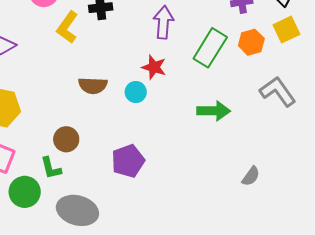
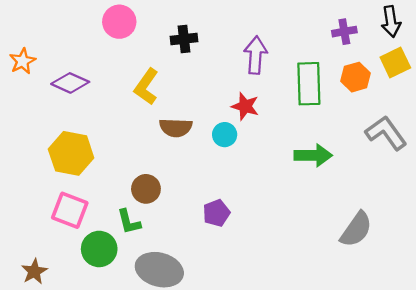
yellow L-shape: (67, 27) -> (146, 87), moved
green rectangle: (210, 48) -> (309, 84), turned -33
purple pentagon: (128, 161) -> (216, 213), size x0.7
gray semicircle: (251, 176) -> (356, 229), size x1.6

